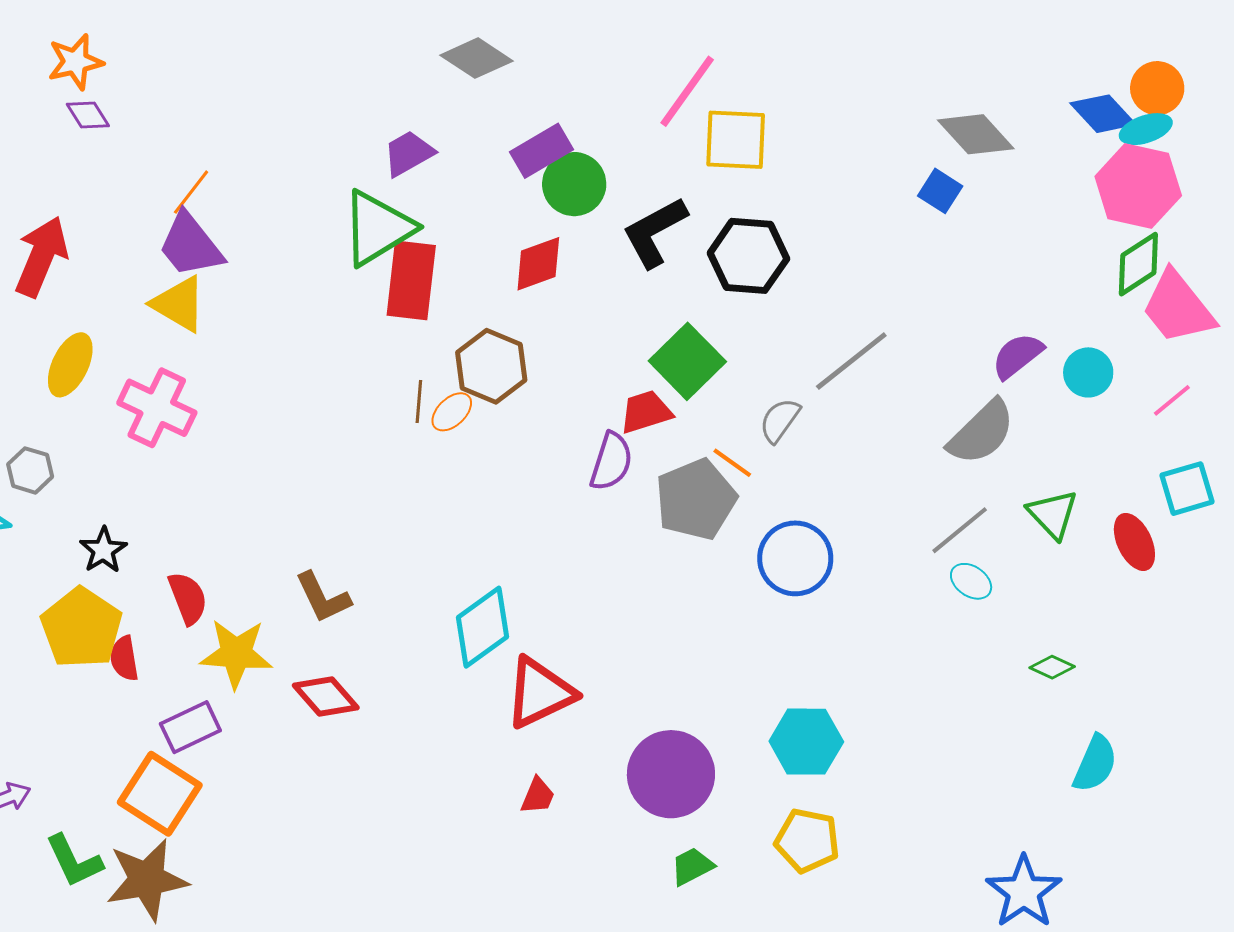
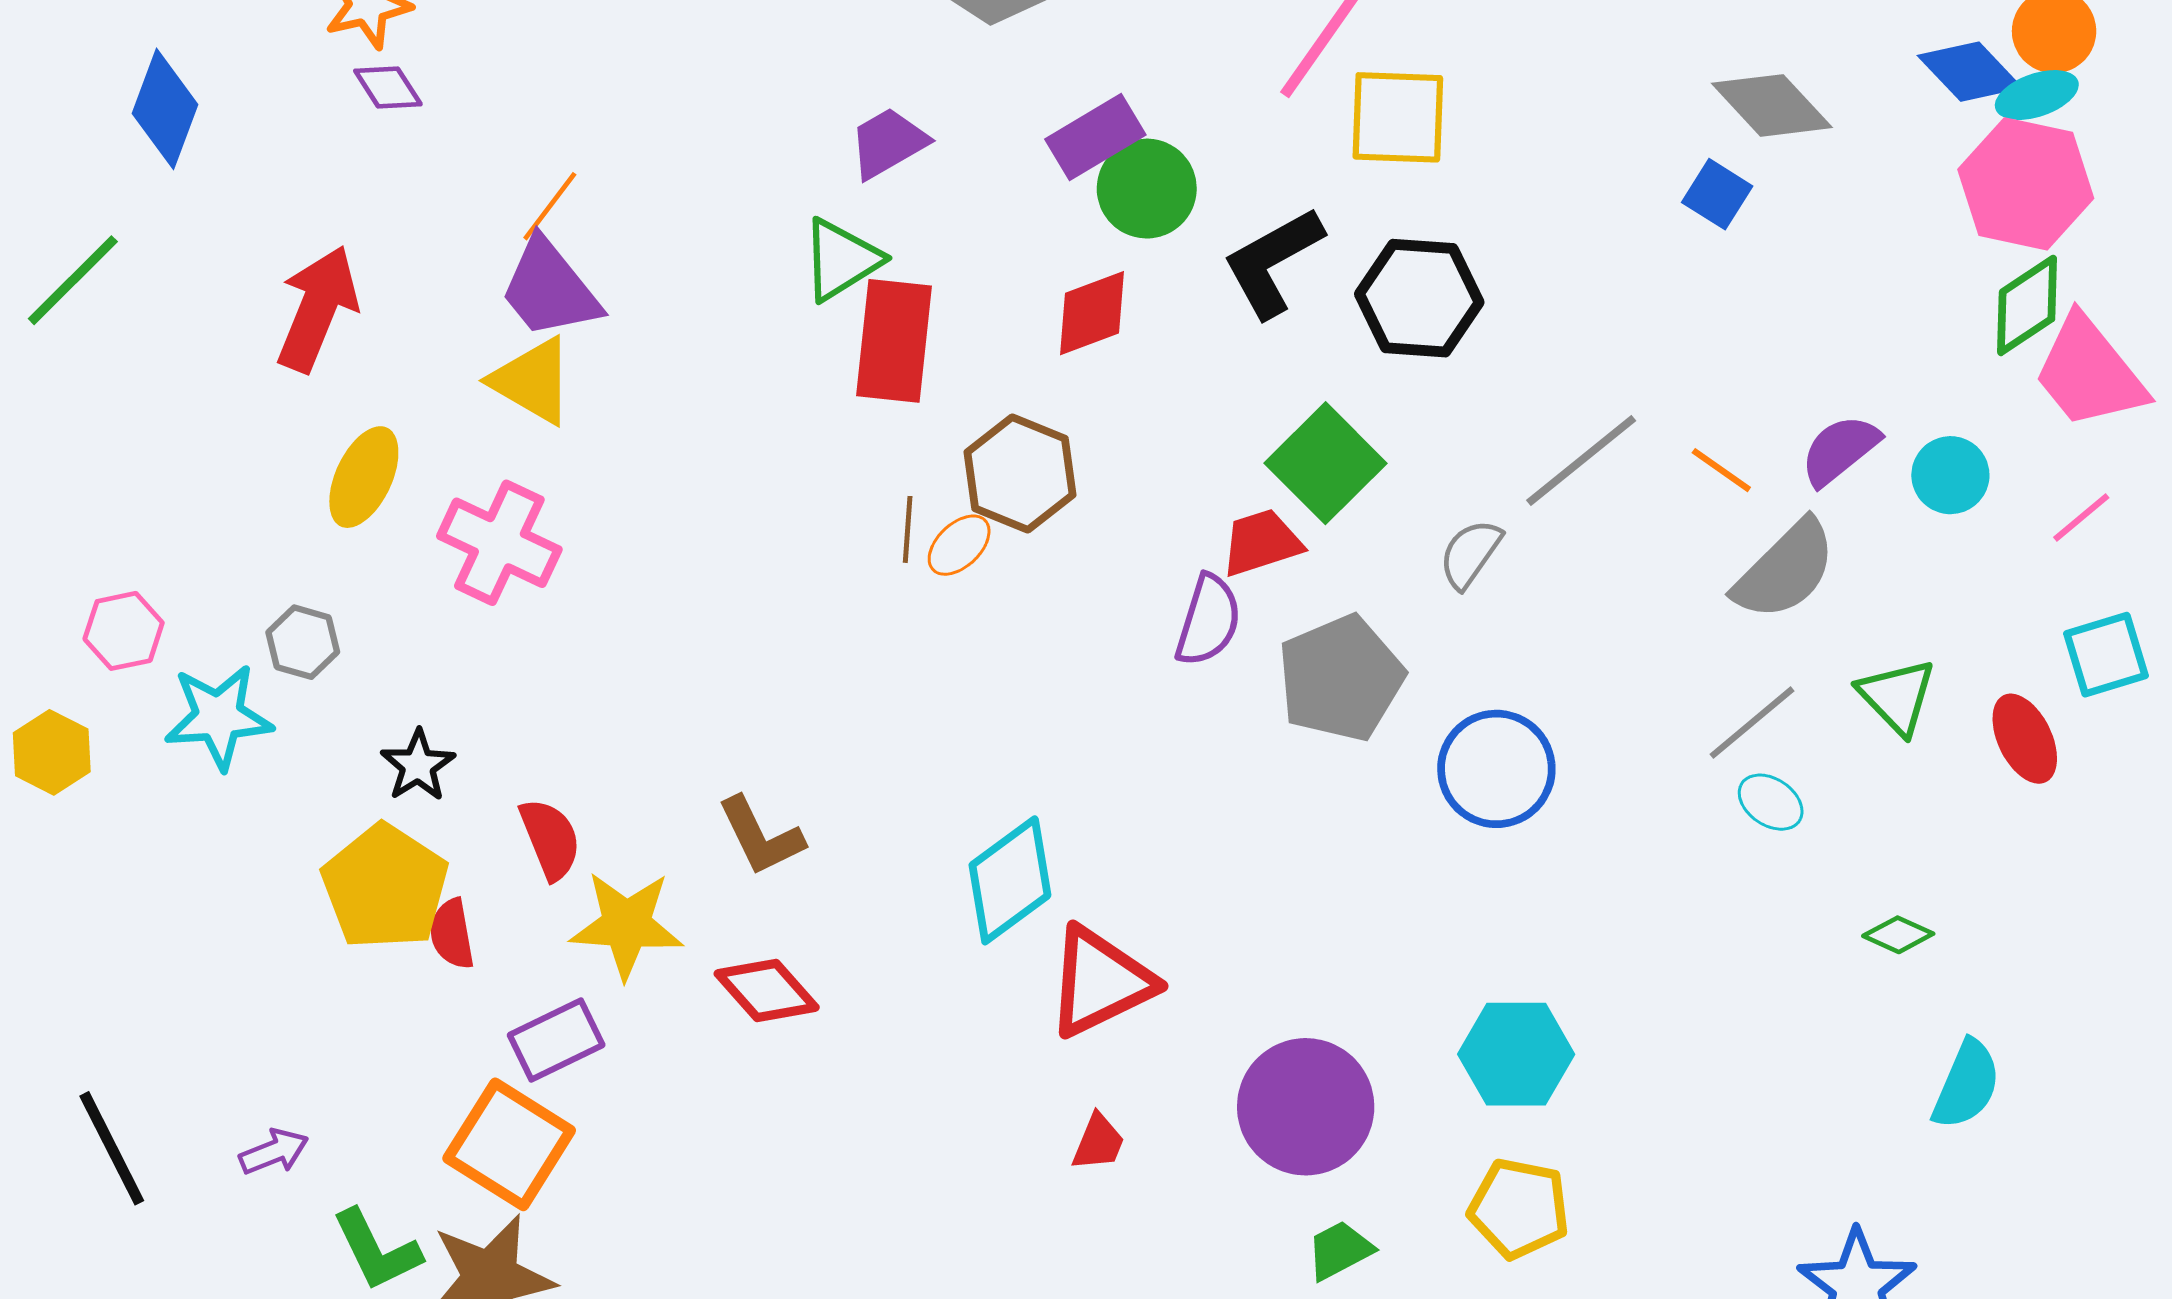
green triangle: (378, 228) -> (841, 260), size x0.7
orange line: (732, 463) -> (1721, 470), moved

